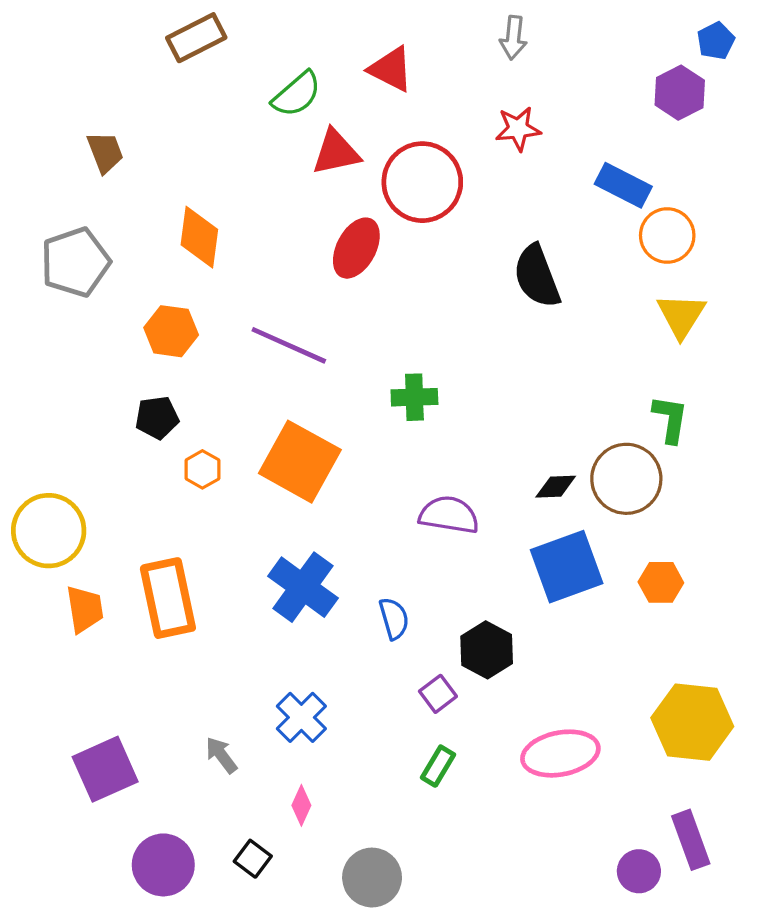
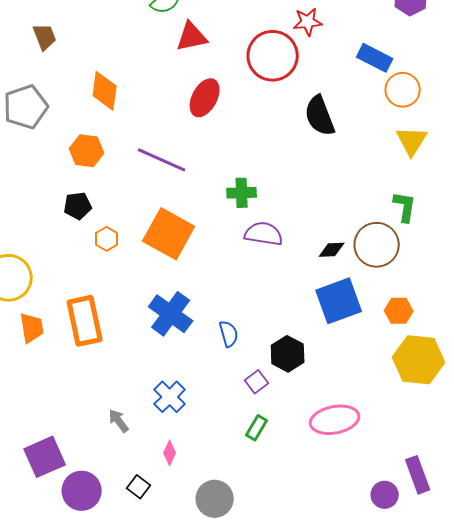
red circle: (422, 182) -> (273, 56), moved
purple semicircle: (449, 515) -> (264, 234), moved
yellow hexagon: (692, 722) -> (419, 360), moved
purple square: (105, 769) -> (45, 457), moved

